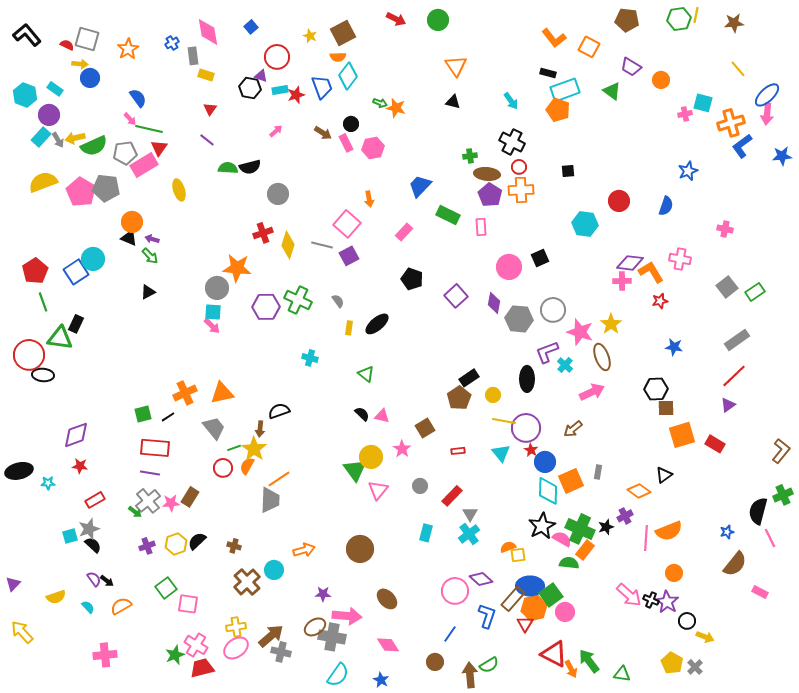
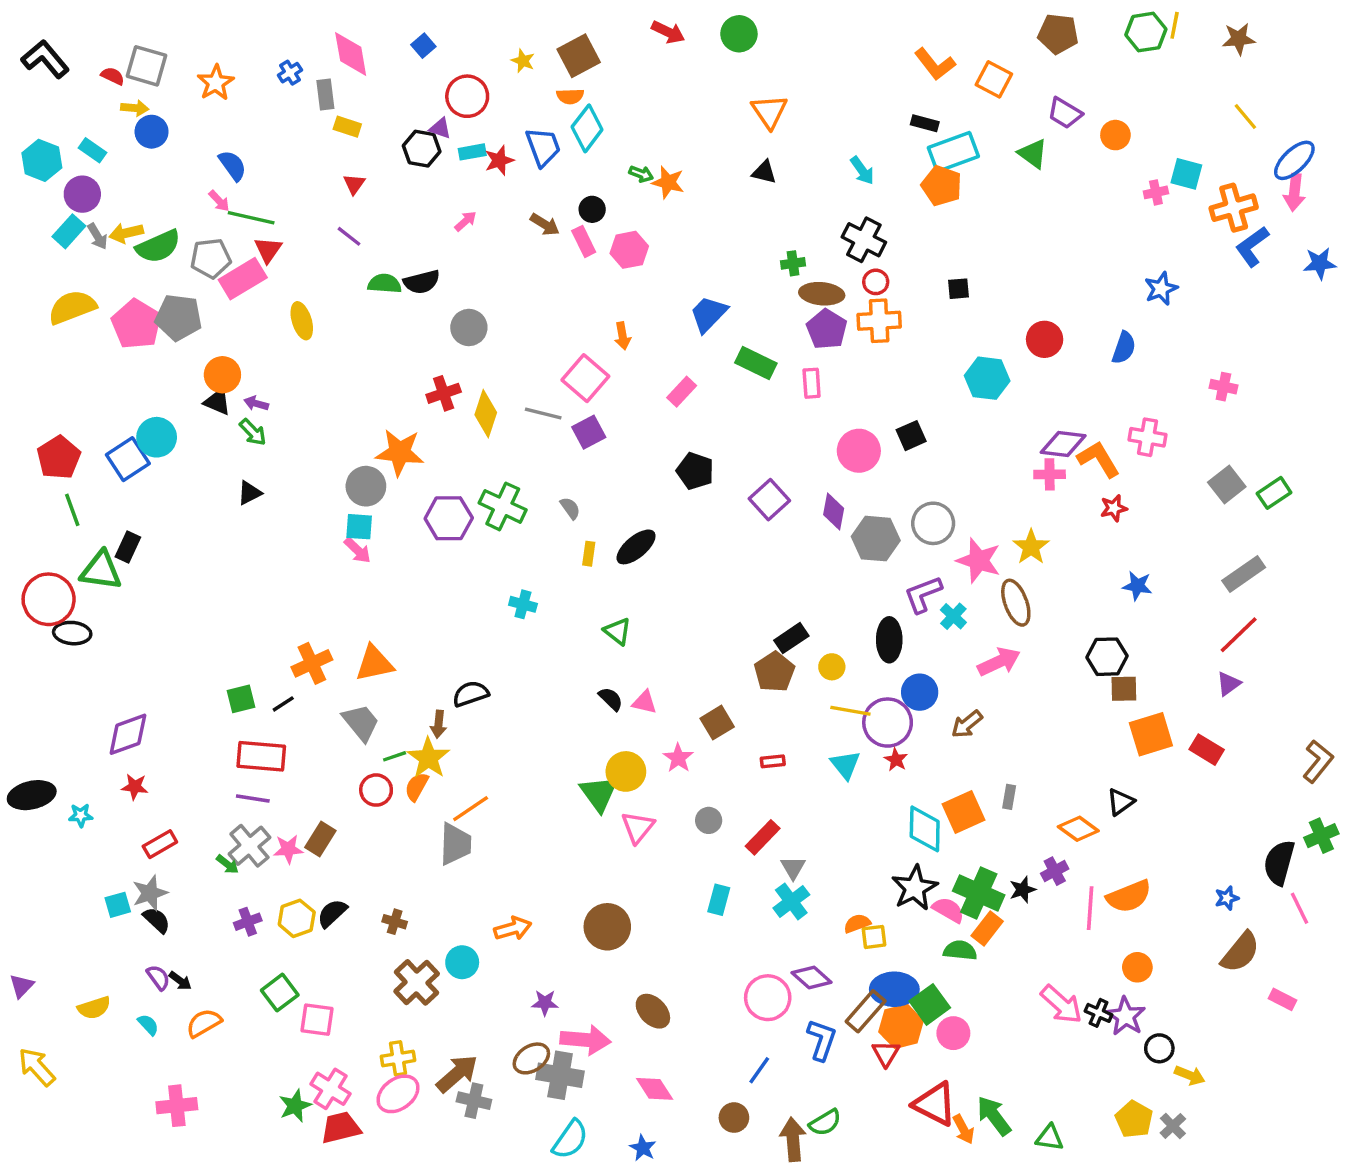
blue circle: (545, 462) -> (920, 692), moved

